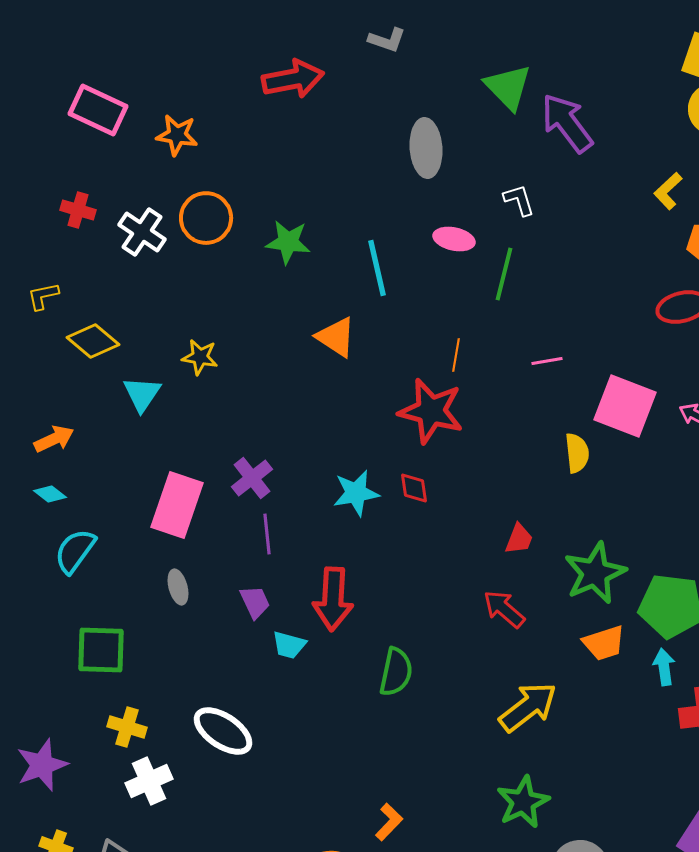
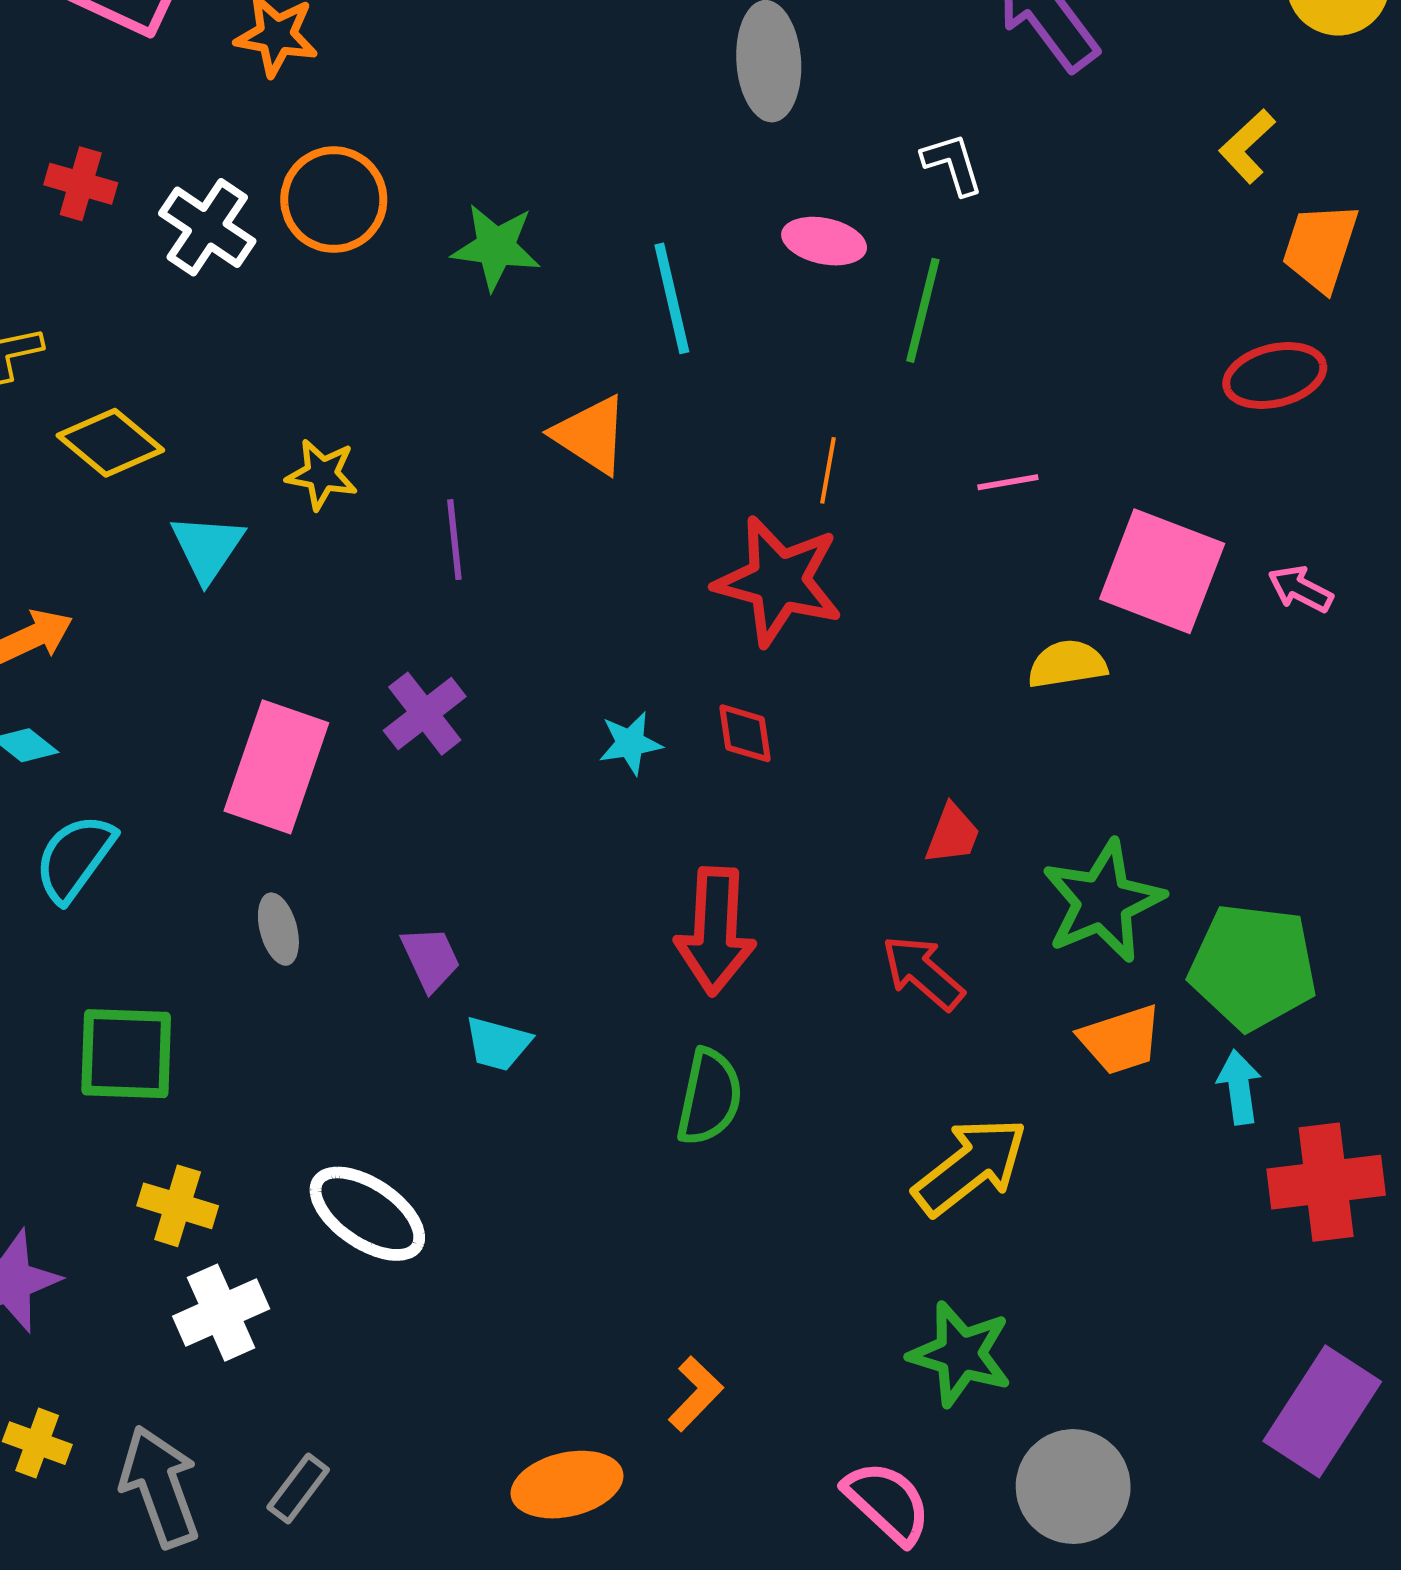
yellow semicircle: (577, 453) -> (1067, 664), turned -93
cyan star: (356, 493) -> (630, 743), size x0.7
purple line: (267, 534) -> (454, 540), moved
red arrow: (333, 599) -> (715, 931), moved
green star: (523, 802) -> (960, 1354), turned -30

